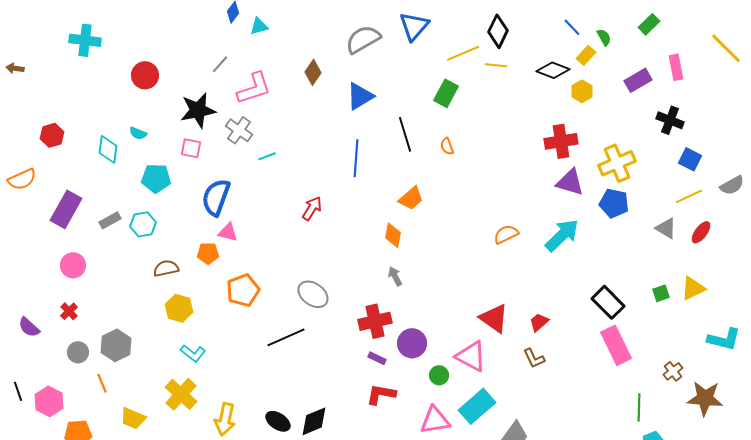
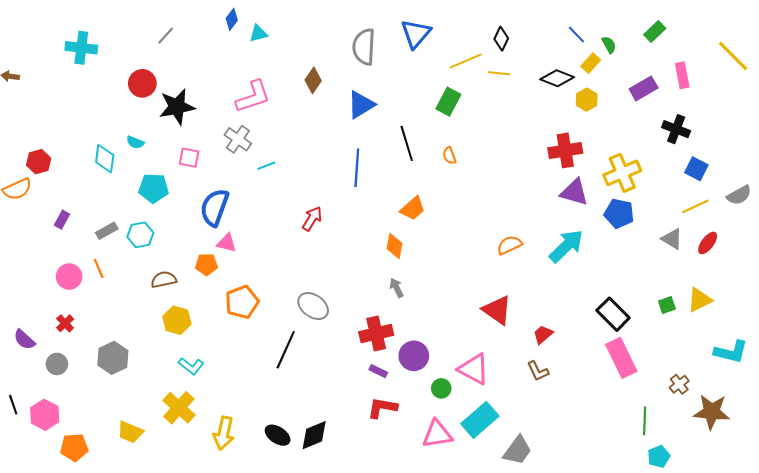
black diamond: (498, 31) -> (501, 39), size x0.7
gray semicircle: (363, 39) -> (364, 47), turned -57
gray line: (220, 64) -> (166, 36), moved
black star: (198, 110) -> (177, 107), moved
red hexagon: (52, 135) -> (39, 162), moved
purple rectangle: (66, 209) -> (62, 220), size x0.5
red triangle: (494, 318) -> (497, 310), moved
black line: (286, 337) -> (286, 350), turned -42
gray circle: (78, 352) -> (57, 364), moved
orange line: (102, 383) -> (99, 268), moved

